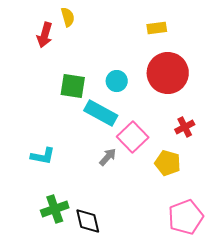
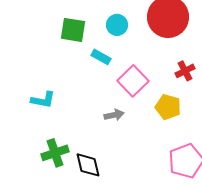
cyan rectangle: (101, 113) -> (101, 57), size x0.6
gray arrow: (108, 157) -> (114, 115), moved, turned 36

